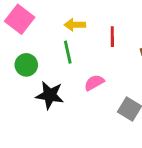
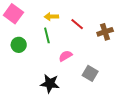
red line: (112, 37) -> (77, 24), turned -48
black star: (50, 95) -> (50, 84), moved

